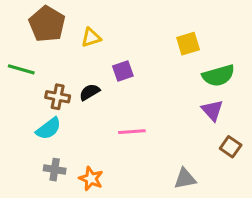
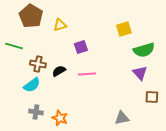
black semicircle: (89, 92) -> (59, 71), moved
pink line: (132, 132) -> (87, 74), moved
brown square: (231, 147) -> (152, 97), turned -32

